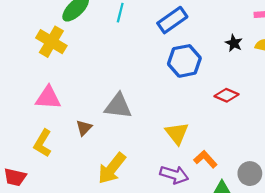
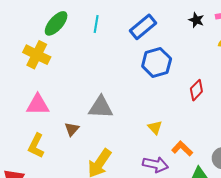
black star: (234, 43) -> (196, 20), moved
red diamond: (226, 95) -> (196, 90), turned -65
yellow triangle: (177, 133) -> (155, 127), size x0.7

